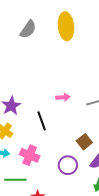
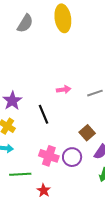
pink cross: (30, 155) -> (49, 156), moved

